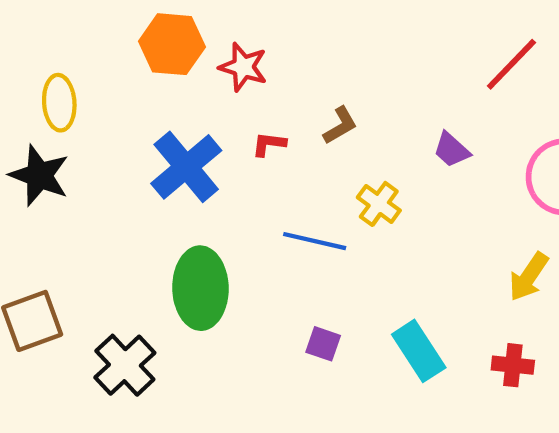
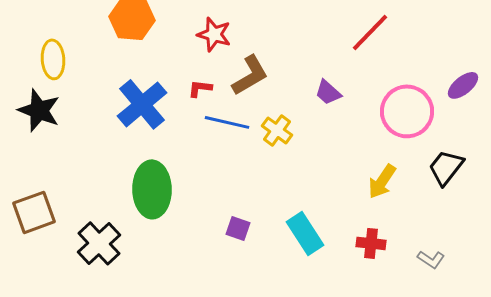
red star: (243, 67) -> (214, 34), moved
brown L-shape: (340, 126) -> (250, 75), size x1.5
blue line: (315, 241) -> (227, 122), moved

